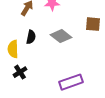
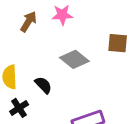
black semicircle: (31, 37) -> (43, 85), moved, turned -56

